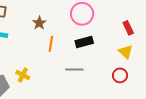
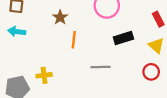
black rectangle: (84, 42) -> (123, 38), moved
yellow cross: (23, 75) -> (44, 75), turned -32

